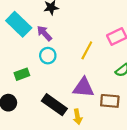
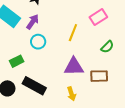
purple arrow: (44, 33) -> (33, 22), turned 84
black rectangle: (54, 105) -> (34, 86), moved

